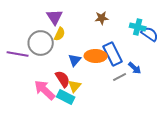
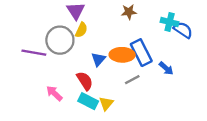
gray line: (120, 77) -> (132, 80), moved
yellow triangle: (75, 86) -> (106, 103), moved
pink arrow: (45, 90) -> (54, 93), moved, size x0.7

